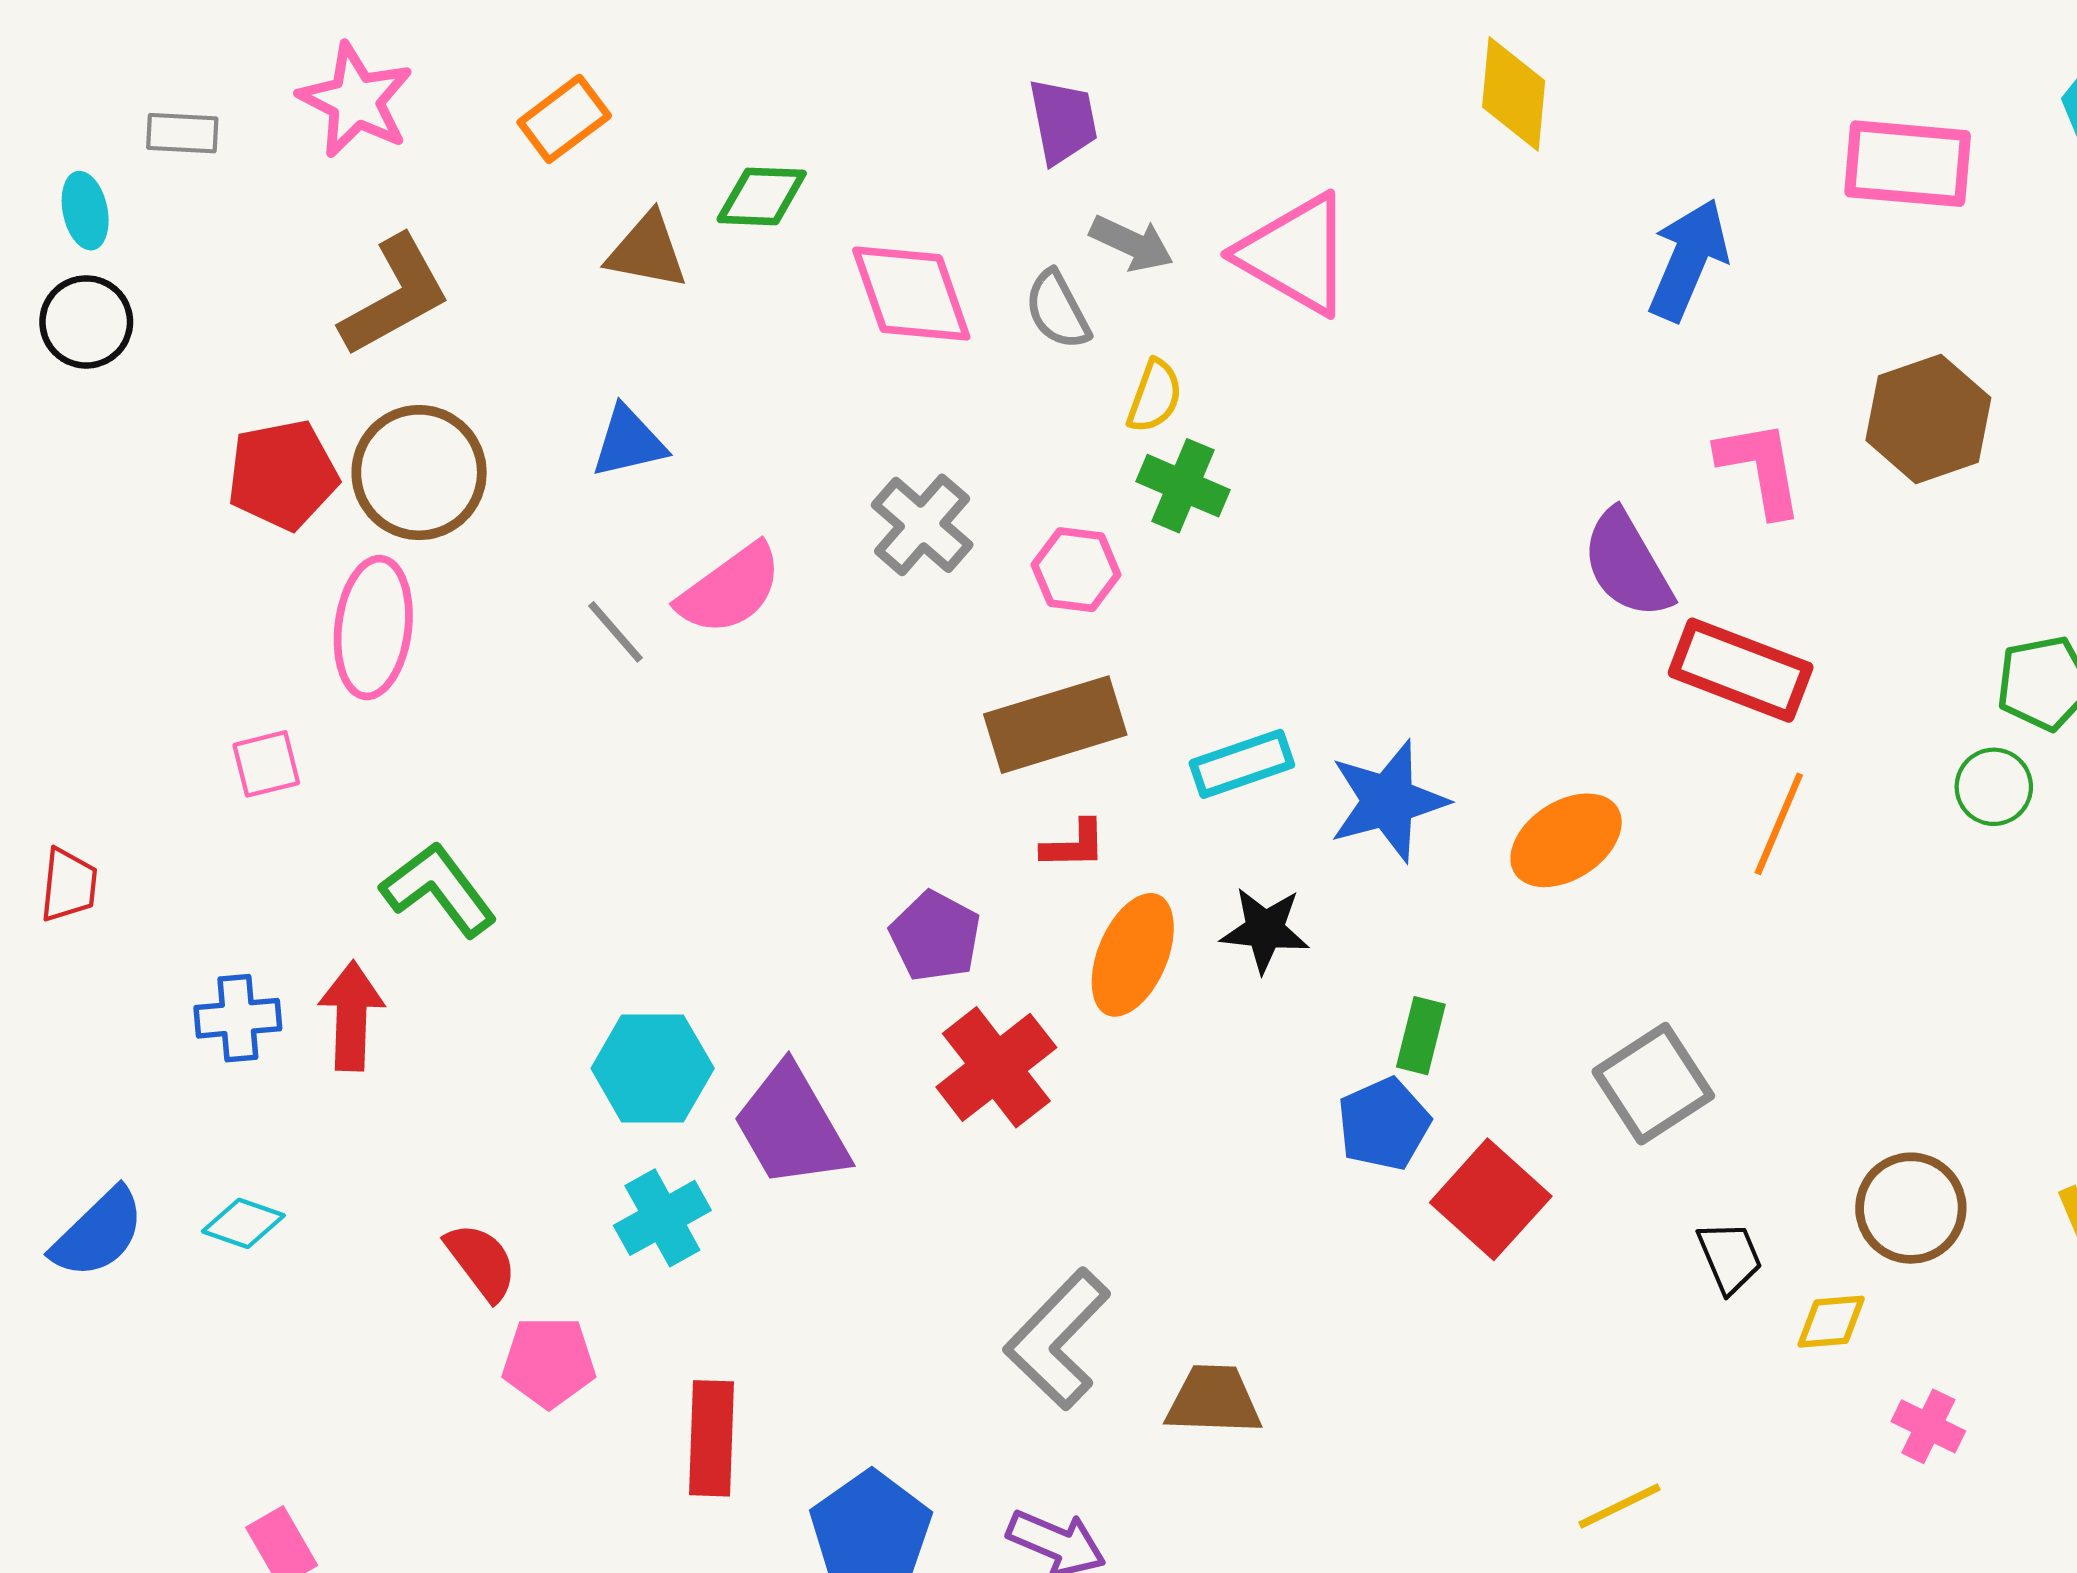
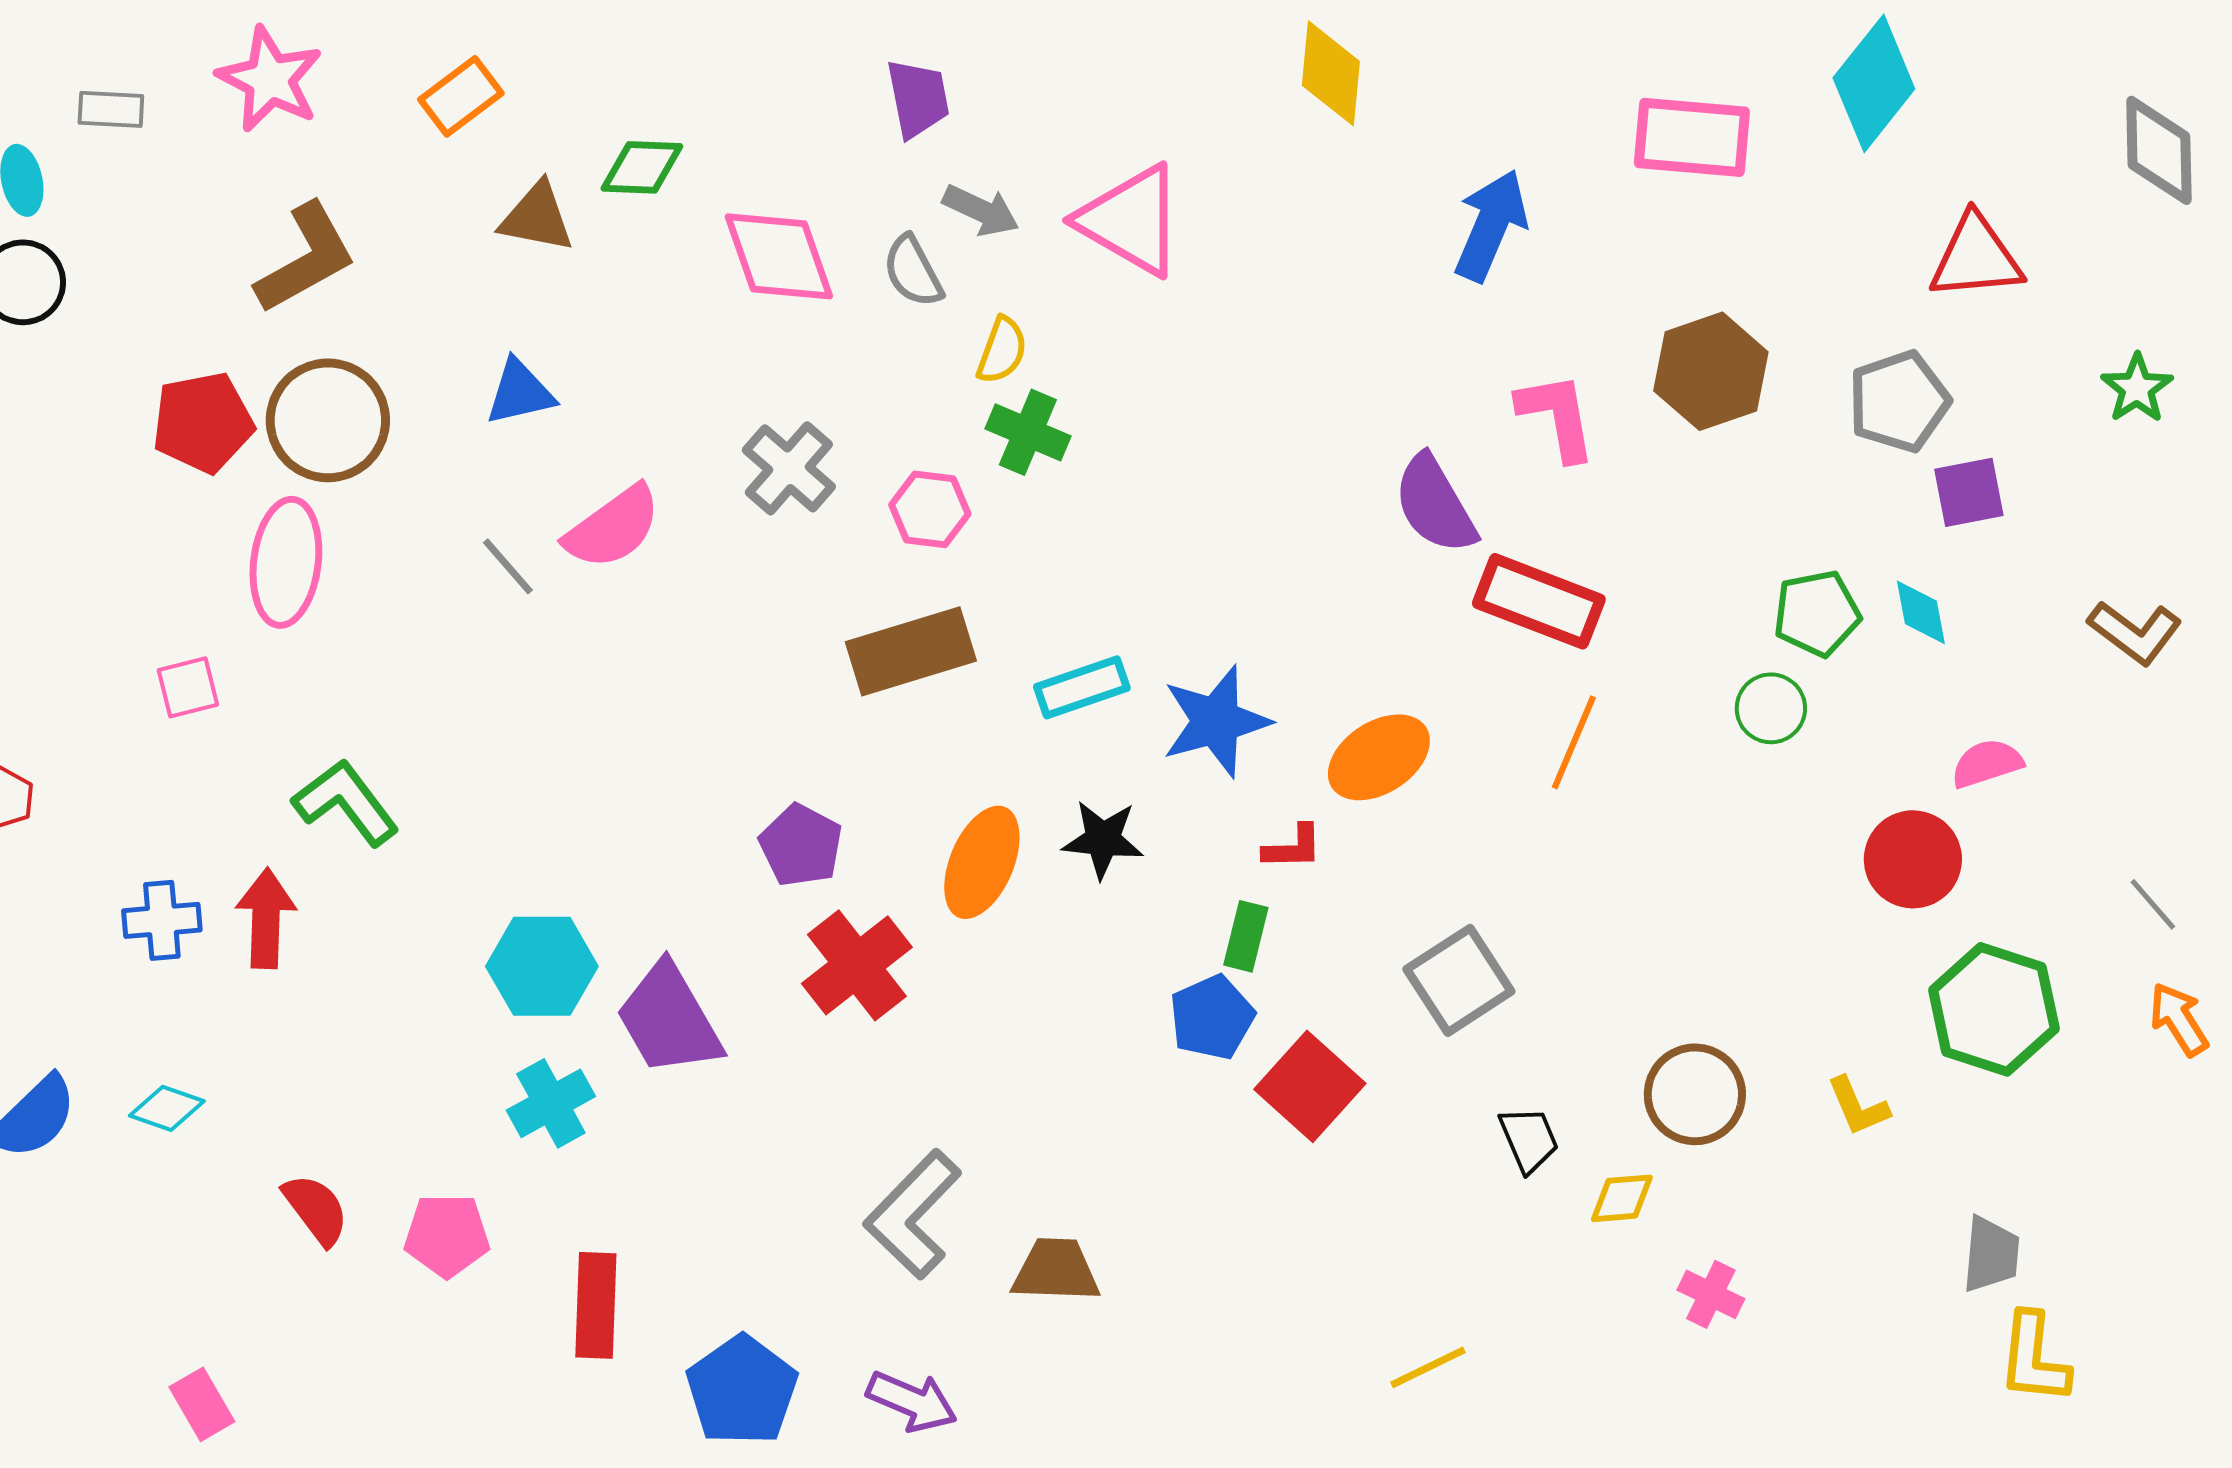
red L-shape: (1074, 845) -> (1293, 847), moved
red semicircle: (481, 1262) -> (316, 1209), moved

